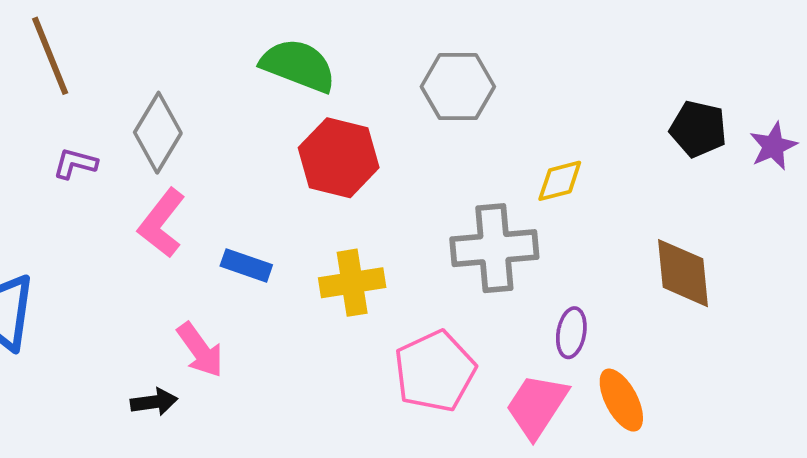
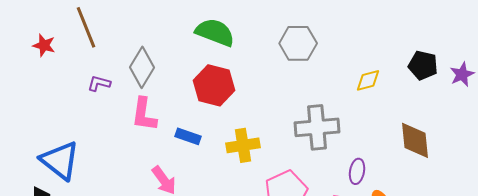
red hexagon: (339, 158) -> (214, 85), moved
yellow diamond: (560, 181) -> (368, 80), moved
pink L-shape: (162, 223) -> (144, 114), turned -30

